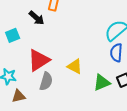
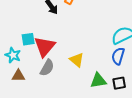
cyan square: (13, 35) -> (28, 39), moved
red triangle: (39, 60) -> (45, 46), turned -30

